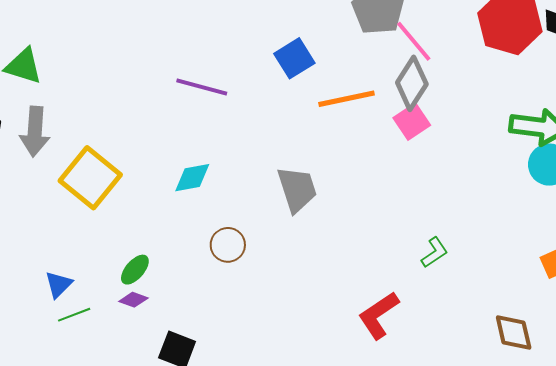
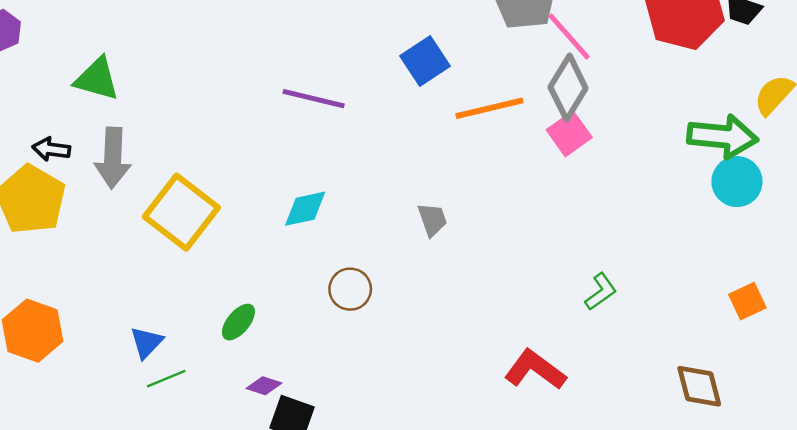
gray trapezoid: (297, 189) -> (432, 220), size x0.6
purple diamond: (133, 300) -> (264, 386), moved
red L-shape: (379, 315) -> (535, 370), turned 72

